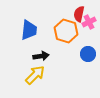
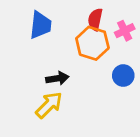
red semicircle: (79, 14) -> (95, 19), moved
blue trapezoid: (29, 30) -> (41, 25), moved

